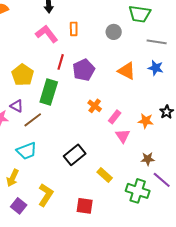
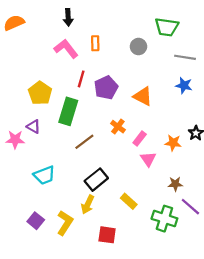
orange triangle: (127, 71) -> (143, 96), moved
brown line: (33, 120) -> (84, 142), moved
yellow arrow: (13, 178) -> (88, 204), moved
purple square: (19, 206) -> (36, 221), moved

